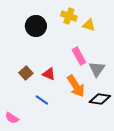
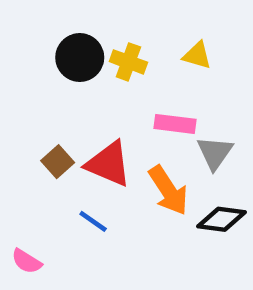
yellow cross: (69, 16) -> (128, 62), moved
pink rectangle: (79, 56) -> (175, 124), turned -54
red triangle: (49, 74) -> (109, 164), size x1.6

